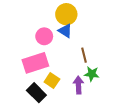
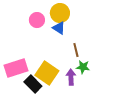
pink circle: (44, 36) -> (37, 20), moved
pink rectangle: (35, 63) -> (16, 68), moved
yellow square: (52, 81) -> (47, 73), size x1.6

